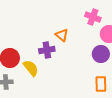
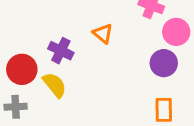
purple cross: (47, 50) -> (61, 51), moved, turned 35

